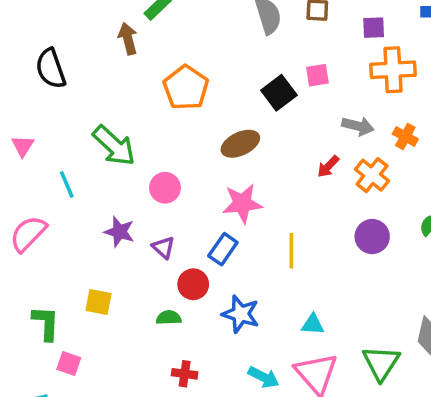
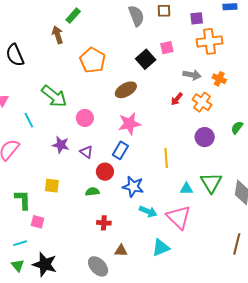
yellow line: (291, 251) -> (166, 158), moved
cyan triangle: (313, 324) -> (186, 189), moved
green triangle: (381, 363) -> (211, 183), moved
cyan arrow: (264, 377) -> (148, 211), moved

